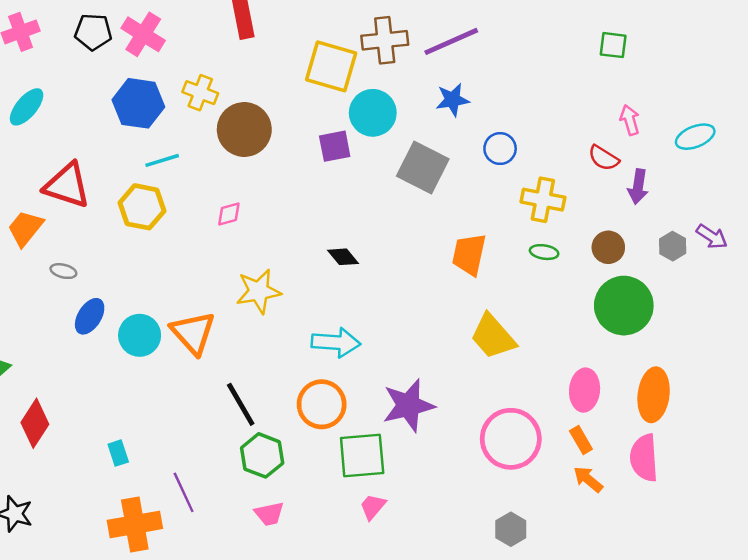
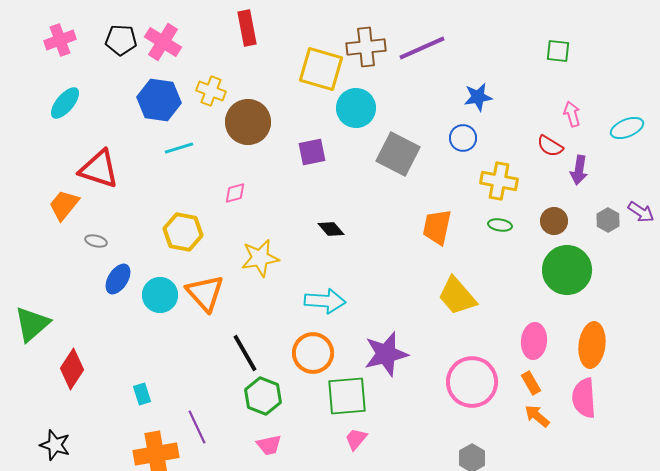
blue star: (452, 100) -> (478, 97), moved
purple square: (335, 146) -> (312, 152), moved
yellow hexagon: (142, 207) -> (183, 232), moved

